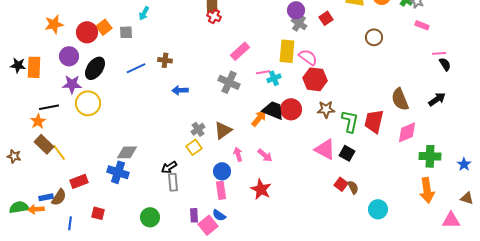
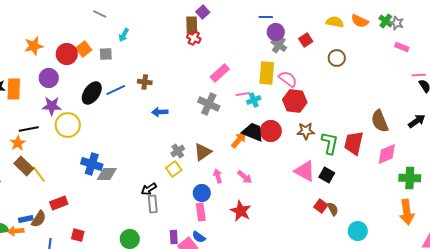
brown circle: (374, 37) -> (337, 58), moved
black ellipse: (95, 68) -> (92, 93), moved
blue cross: (118, 172) -> (92, 164), moved

